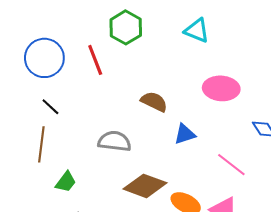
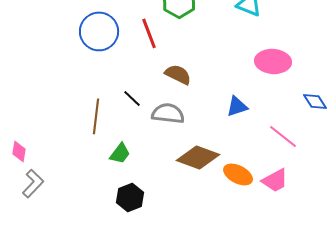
brown semicircle: (154, 102) -> (178, 74), moved
black line: (50, 107) -> (132, 98), moved

